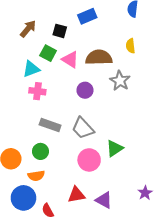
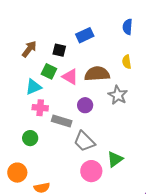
gray rectangle: (50, 125) -> (62, 121), moved
green circle: (40, 151) -> (30, 138), moved

